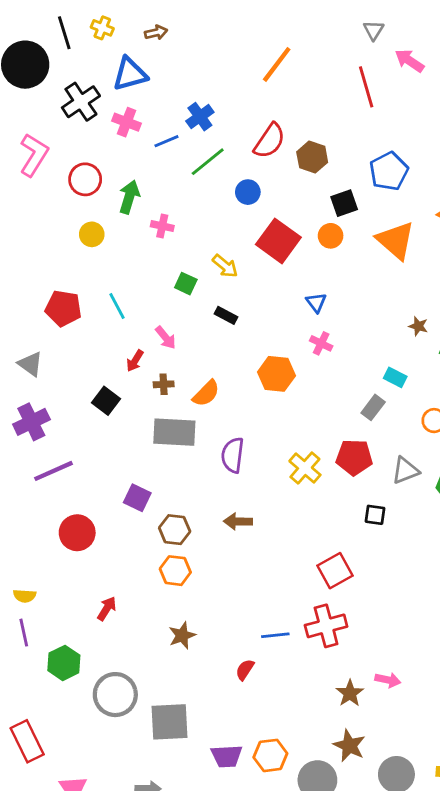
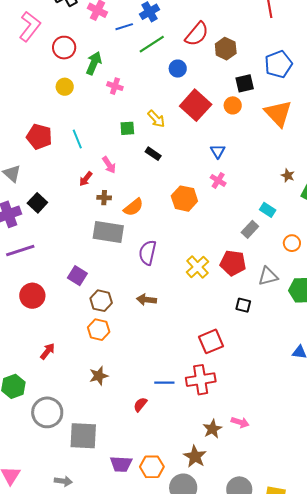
green square: (186, 284) -> (127, 128), turned -35
black square: (106, 401) -> (37, 203), moved
brown star: (349, 746) -> (195, 456), moved

